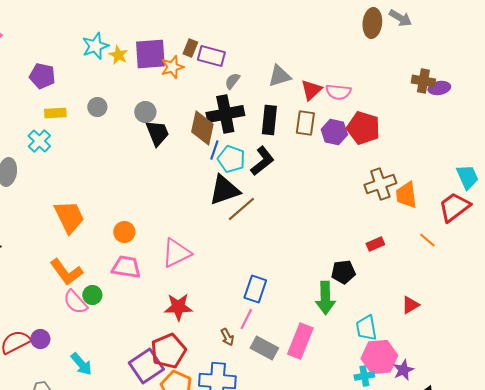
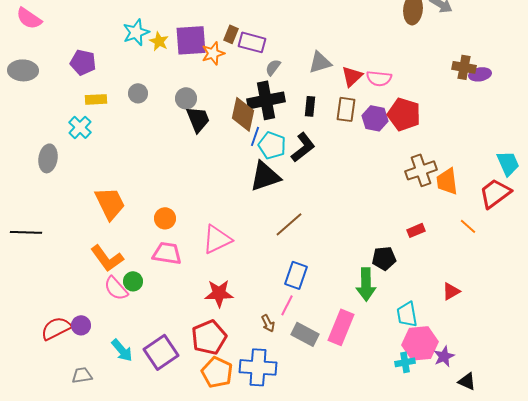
black rectangle: (269, 120) -> (310, 106), size x0.7
brown line: (241, 209) -> (289, 224), moved
purple square: (146, 366) -> (161, 352), moved

